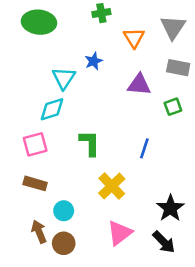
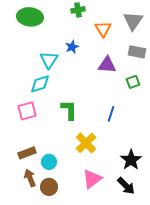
brown rectangle: (35, 183) -> (27, 153), moved, turned -36

